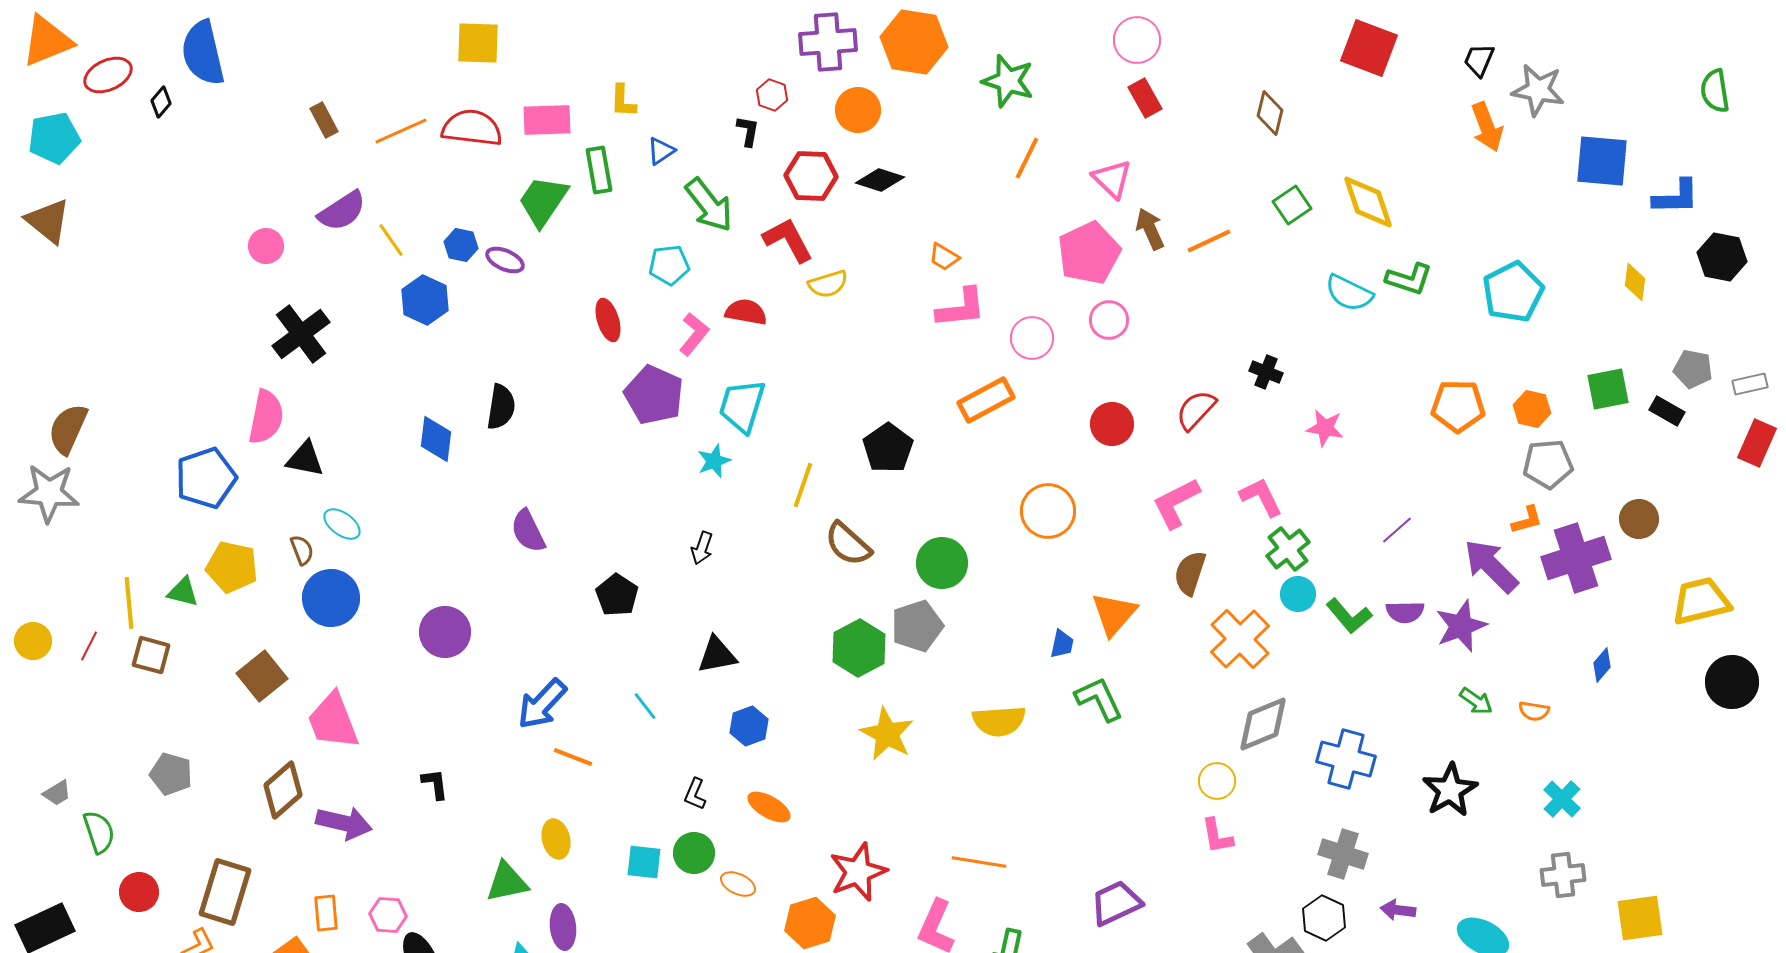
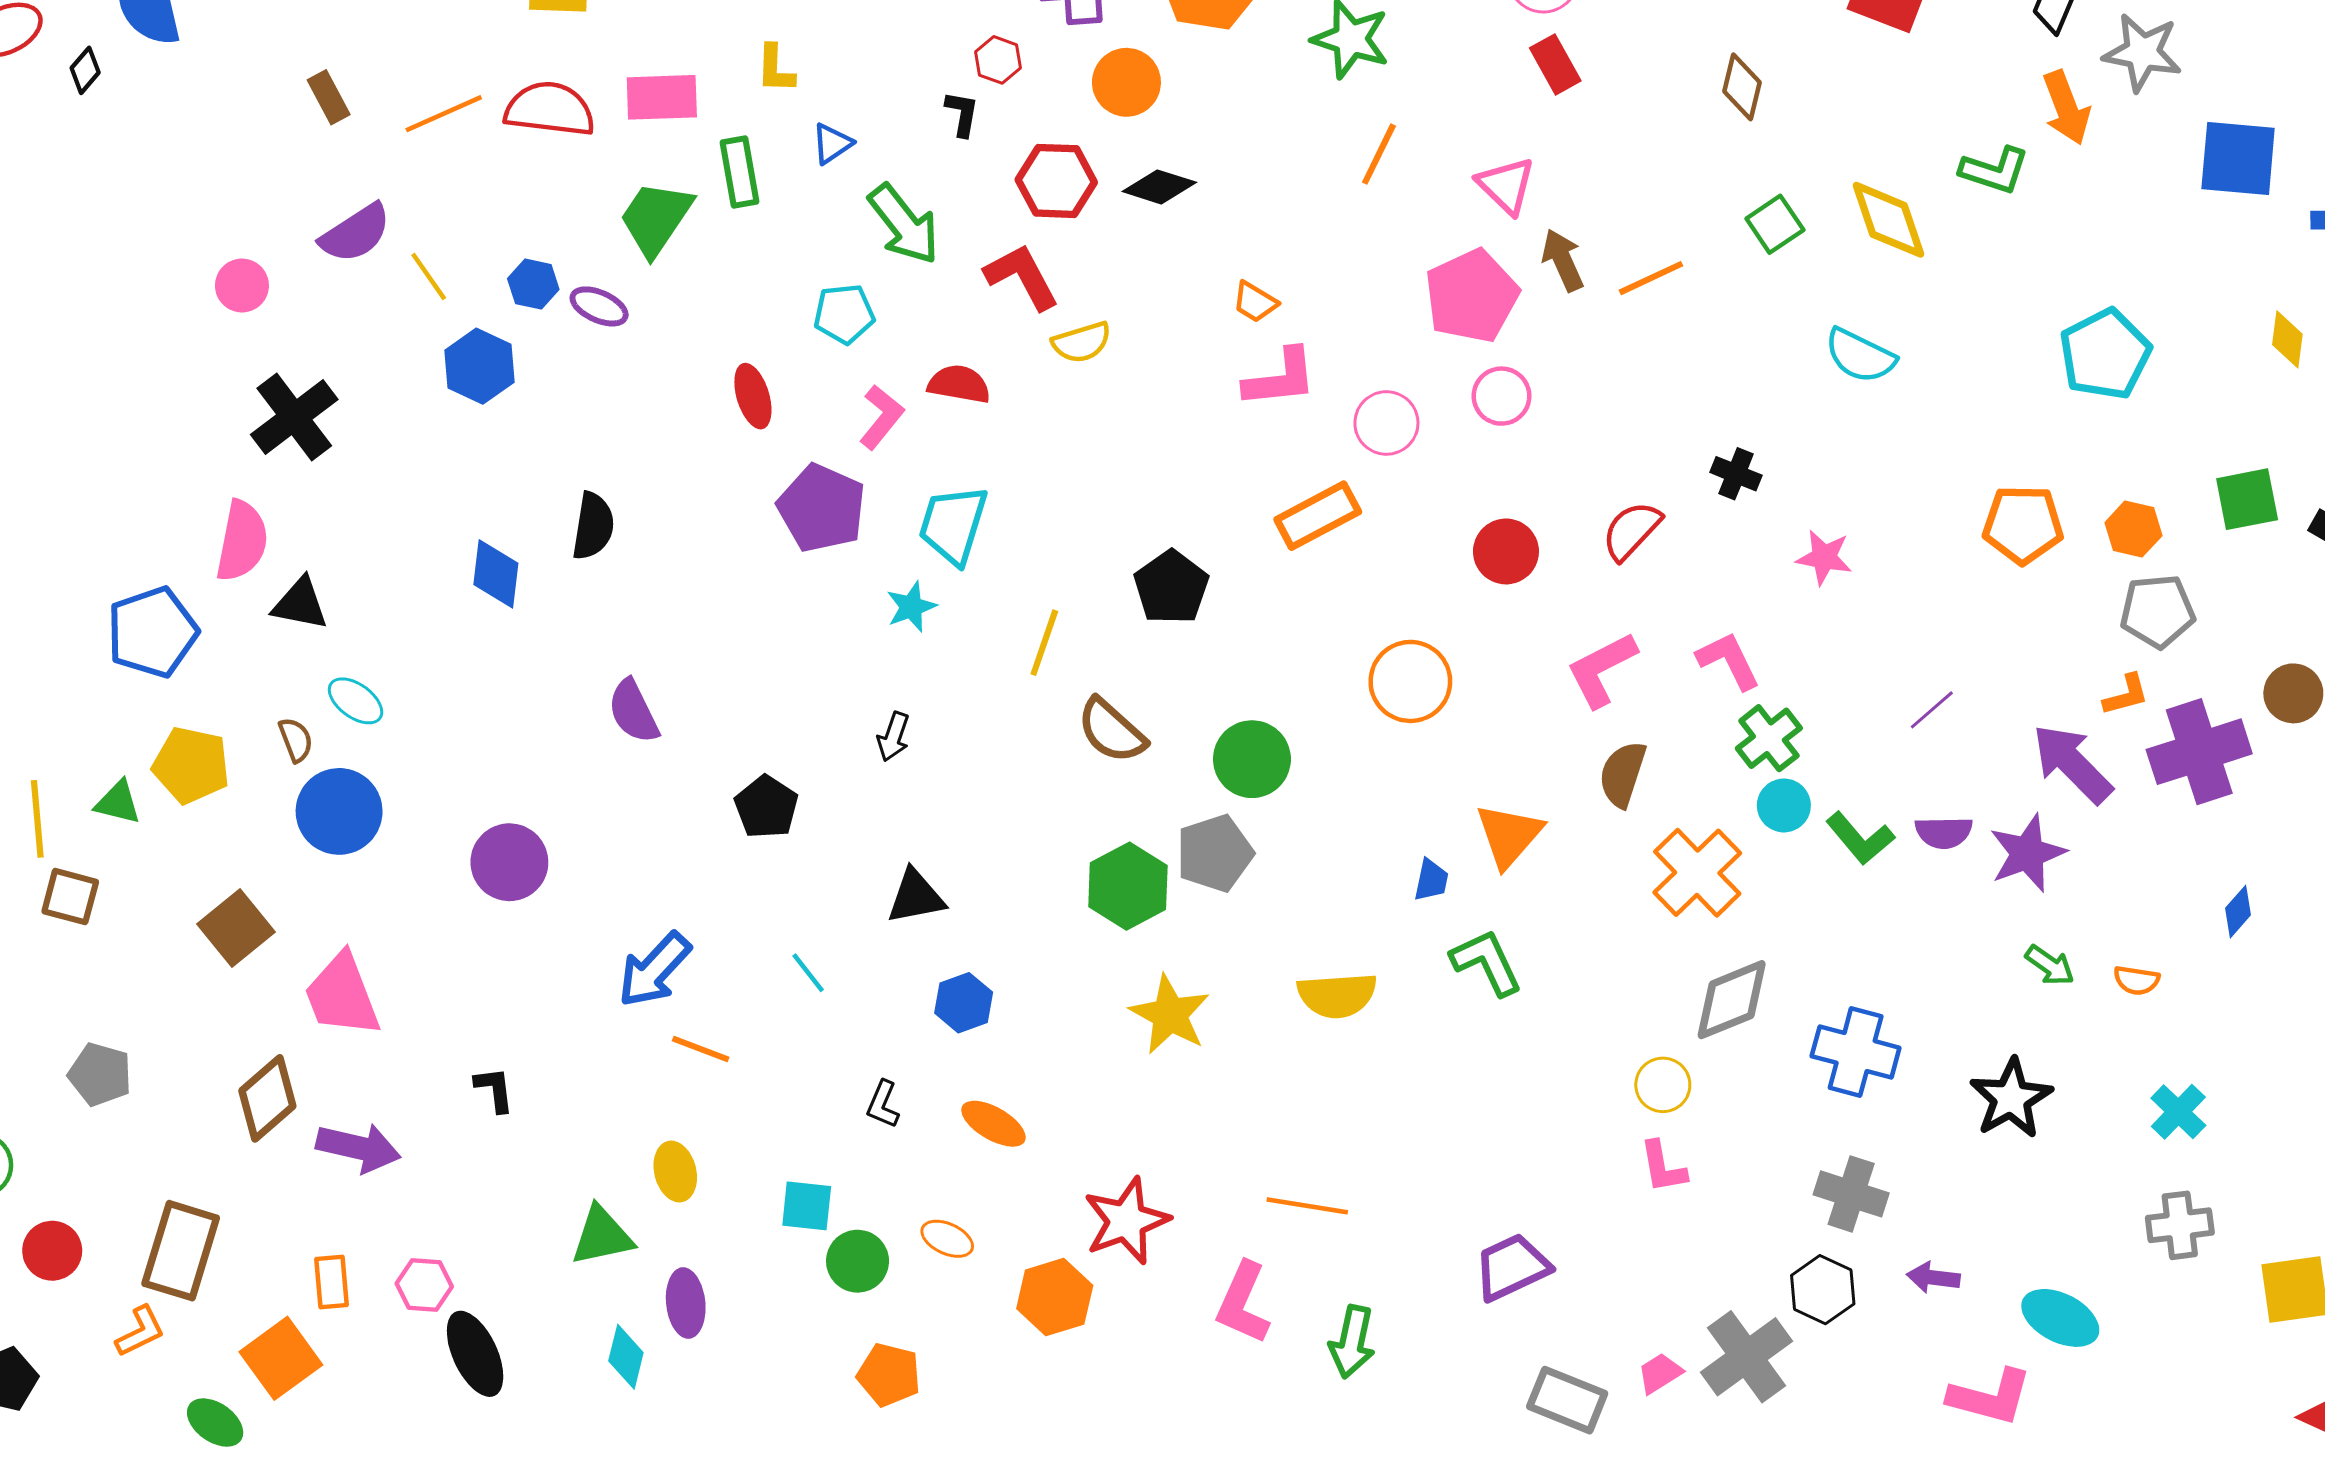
green L-shape: (1409, 279) -> (1995, 170), moved
green circle: (694, 853) -> (858, 1261), moved

